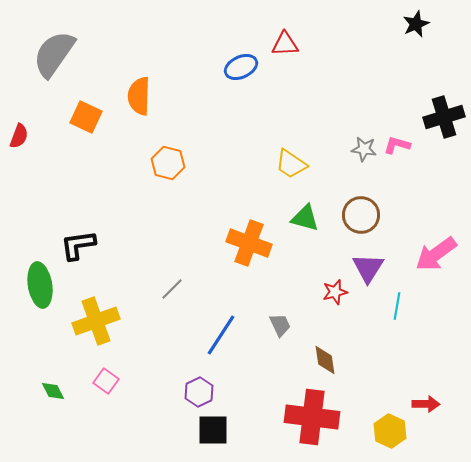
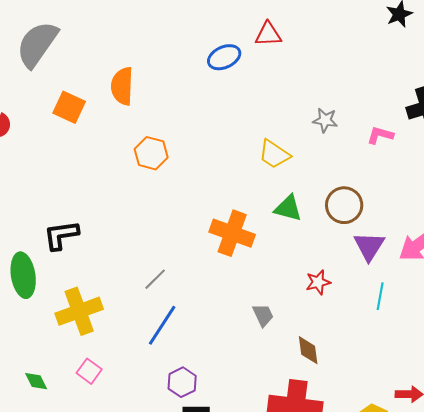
gray star: (364, 149) -> (325, 120), moved
purple triangle: (368, 268) -> (369, 246), moved
blue line: (221, 335) -> (162, 325), moved

